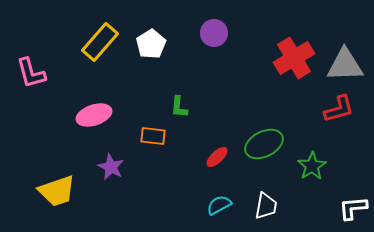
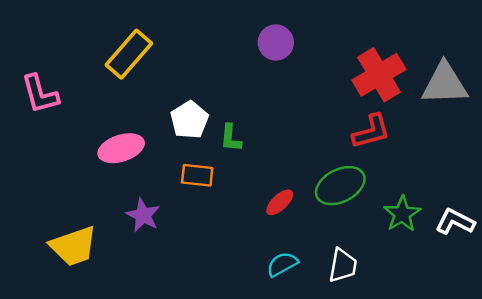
white pentagon: (151, 44) -> (189, 120), moved
red L-shape: (339, 109) -> (371, 131), moved
white L-shape: (353, 208) -> (455, 222), moved, turned 32

